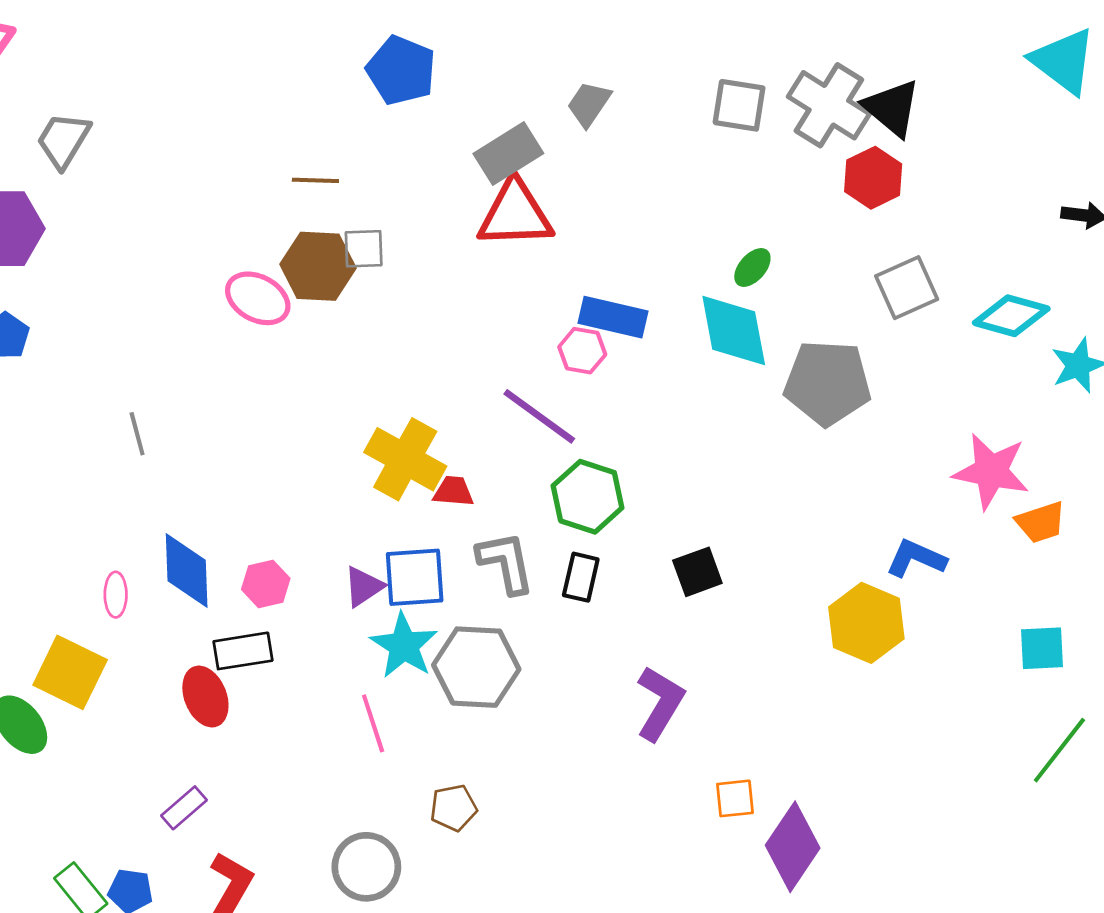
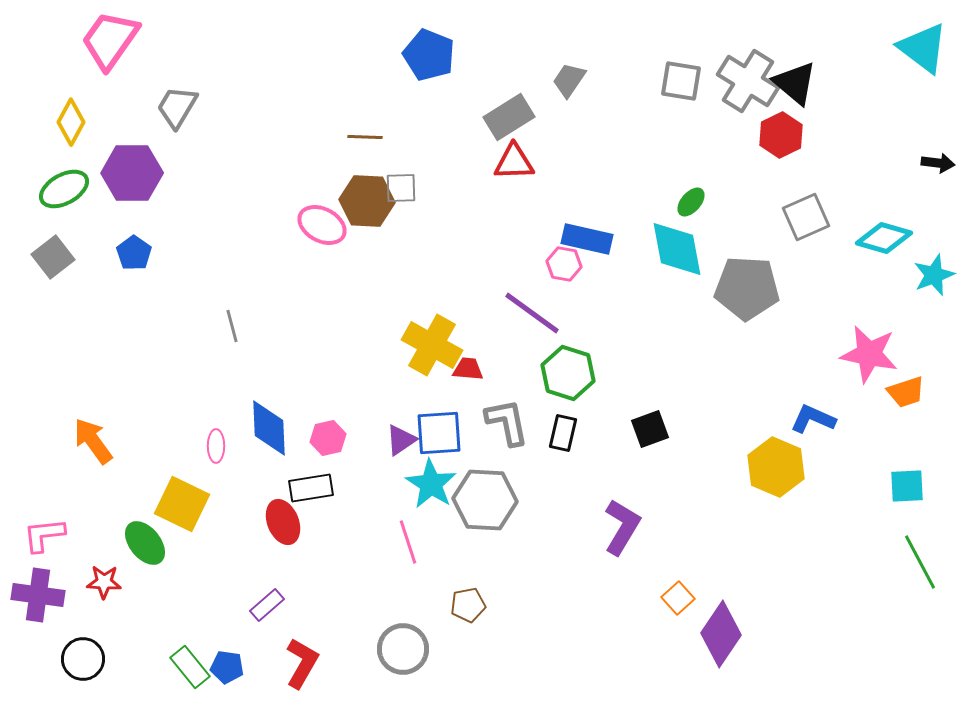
red triangle: (515, 214) -> (514, 162), size x0.7
green line: (1059, 750) -> (920, 562), turned -66
orange square: (735, 798) -> (678, 598), turned -36

